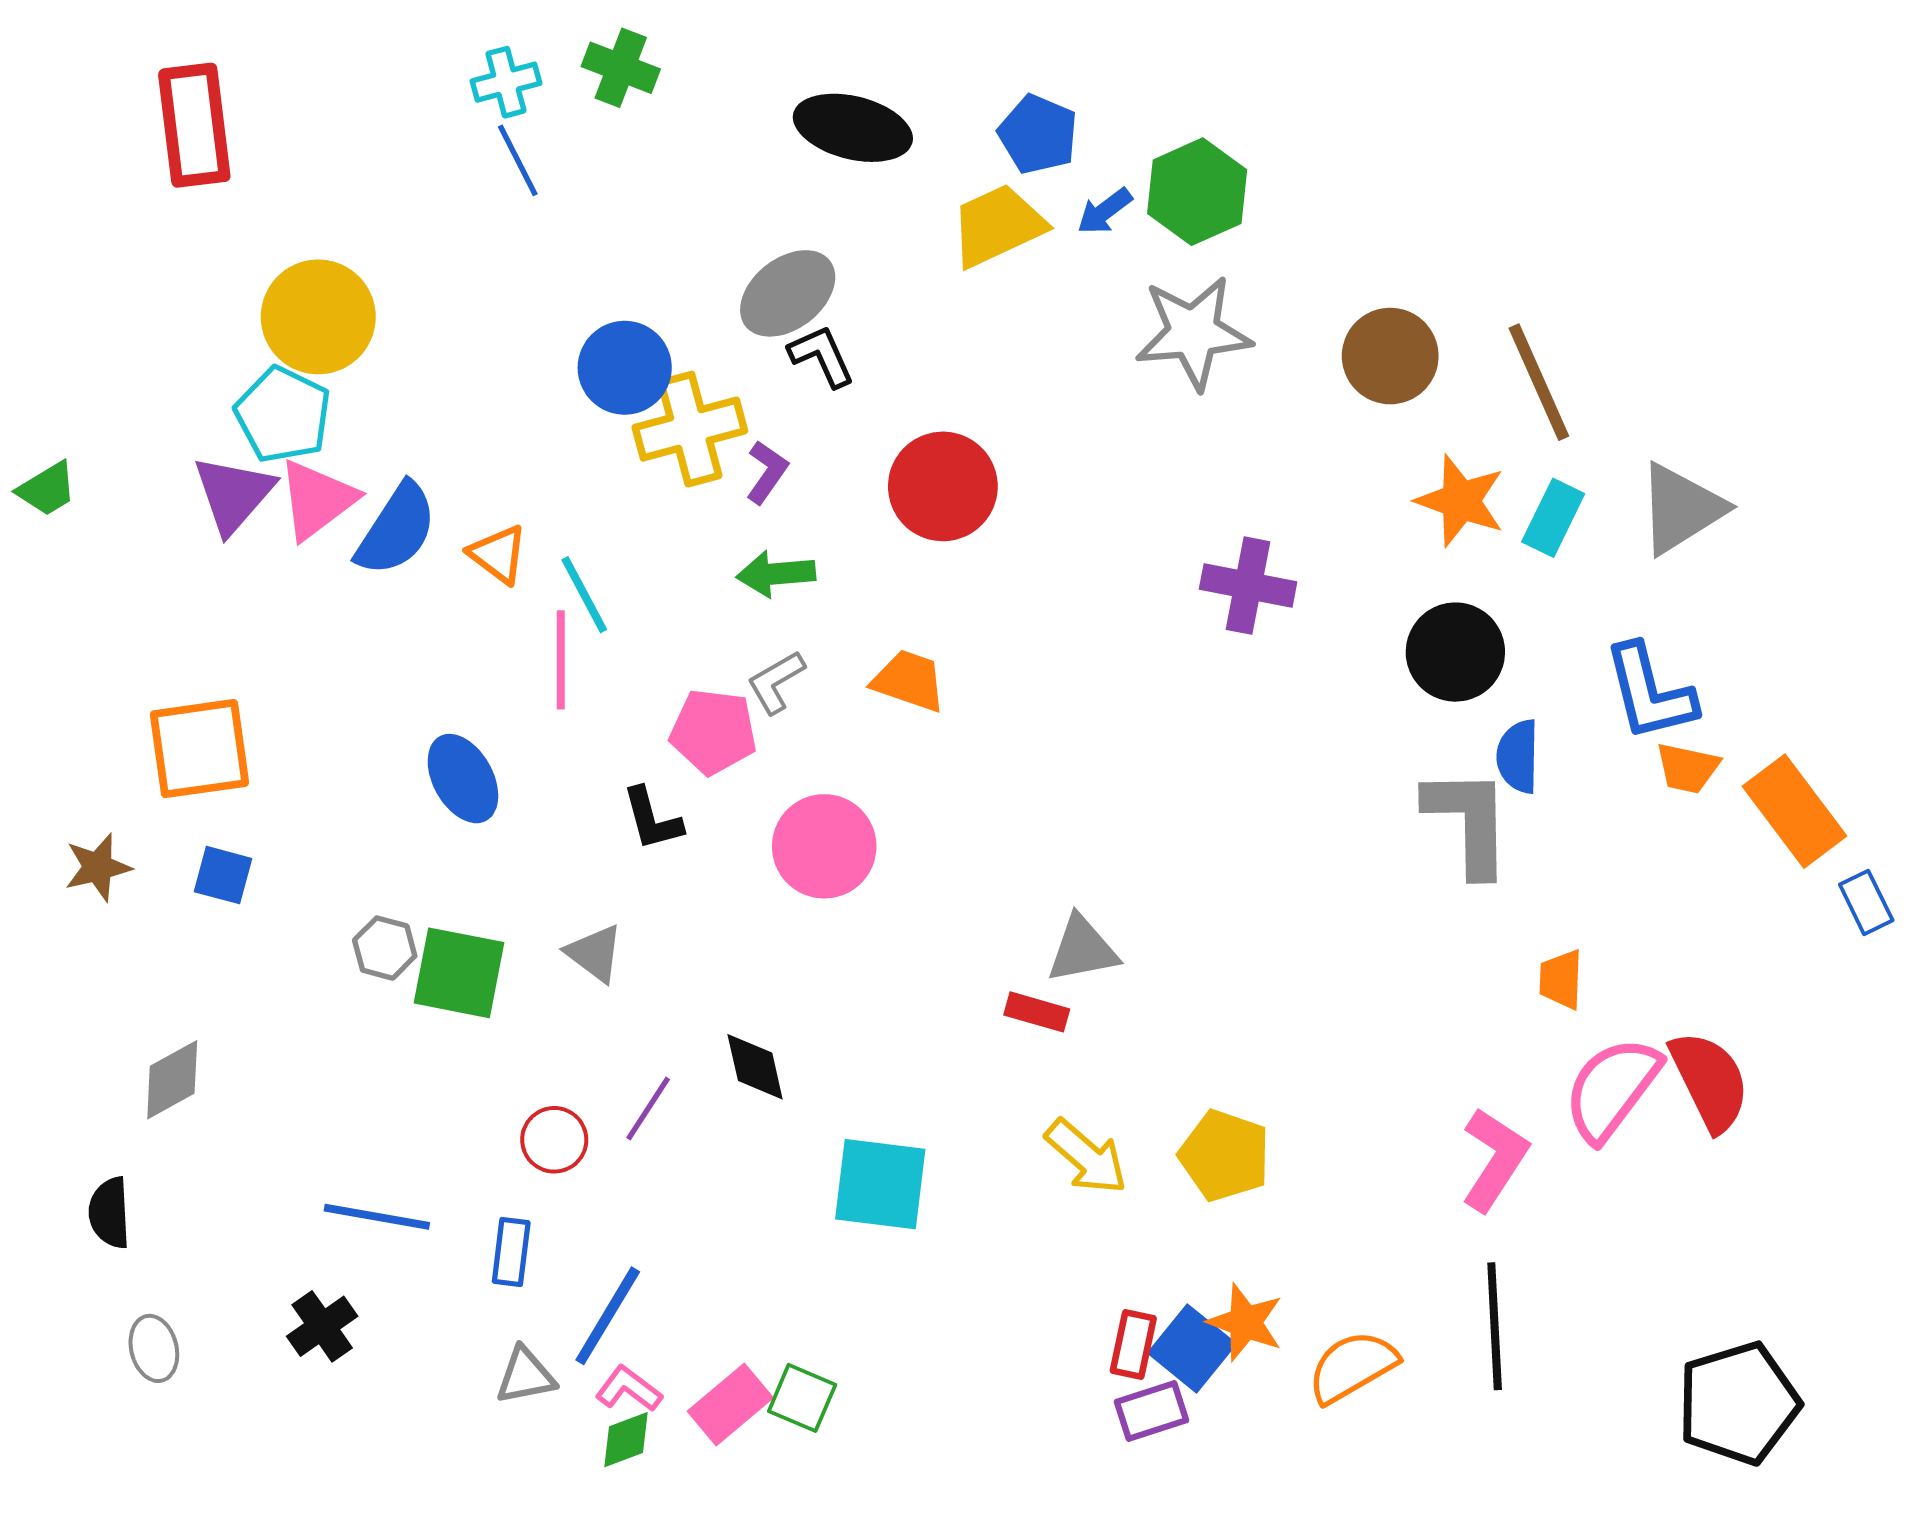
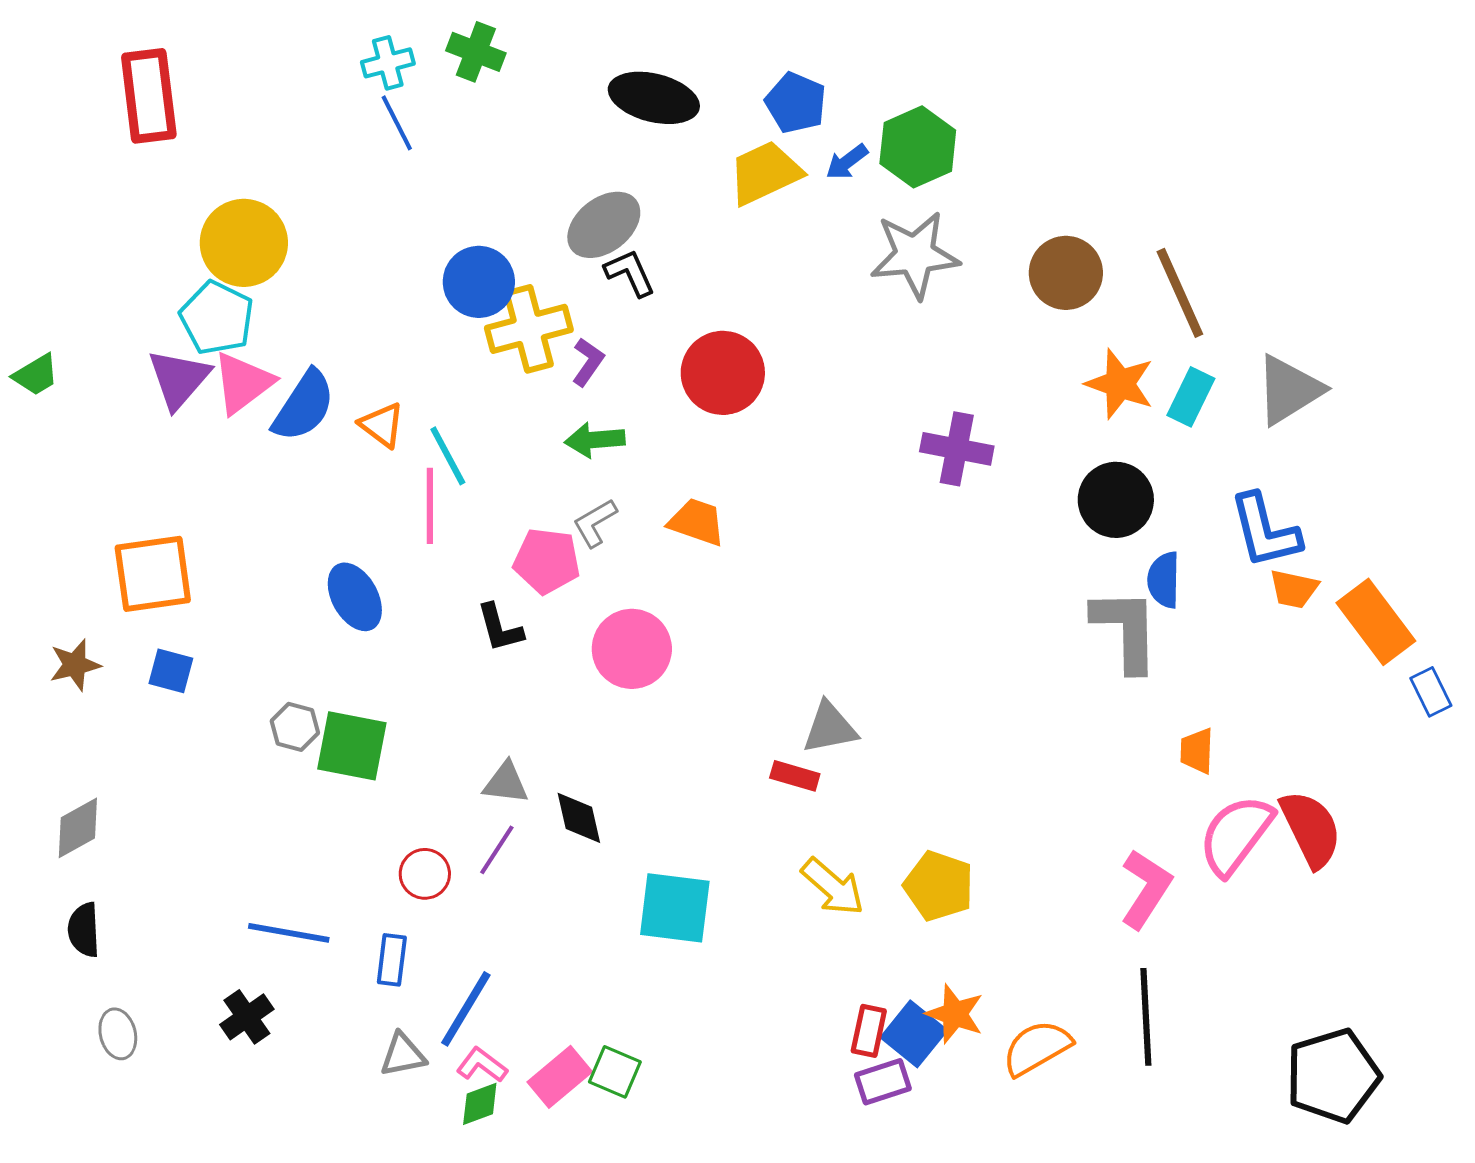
gray triangle: (595, 953) -> (506, 783), moved, turned -30
gray diamond: (172, 1080) -> (78, 828), moved

